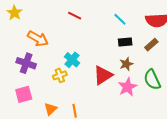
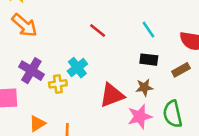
red line: (75, 16) -> (98, 31), moved
orange arrow: (38, 39) -> (24, 25), moved
purple cross: (26, 63) -> (31, 71), moved

